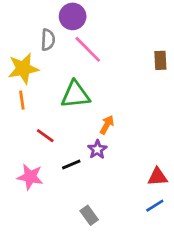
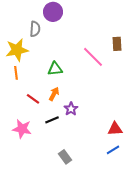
pink line: (88, 49) -> (93, 57), moved
green triangle: (75, 95) -> (55, 69), size x0.7
orange arrow: (107, 125) -> (54, 94), moved

